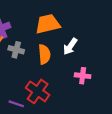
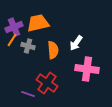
orange trapezoid: (48, 24) -> (38, 23), moved
pink cross: (83, 76) -> (87, 69), size x1.6

